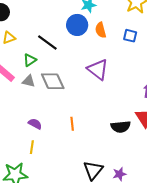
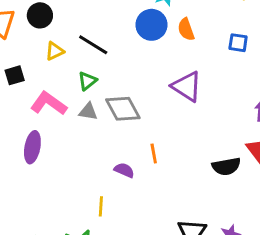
blue square: (130, 36) -> (238, 43), moved
black line: (47, 42) -> (93, 45), moved
purple semicircle: (35, 124) -> (124, 170), moved
orange line: (72, 124) -> (154, 154), moved

